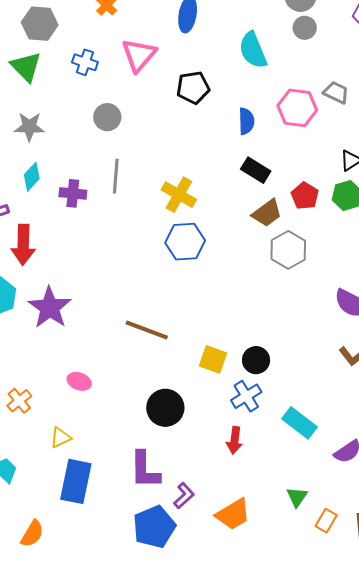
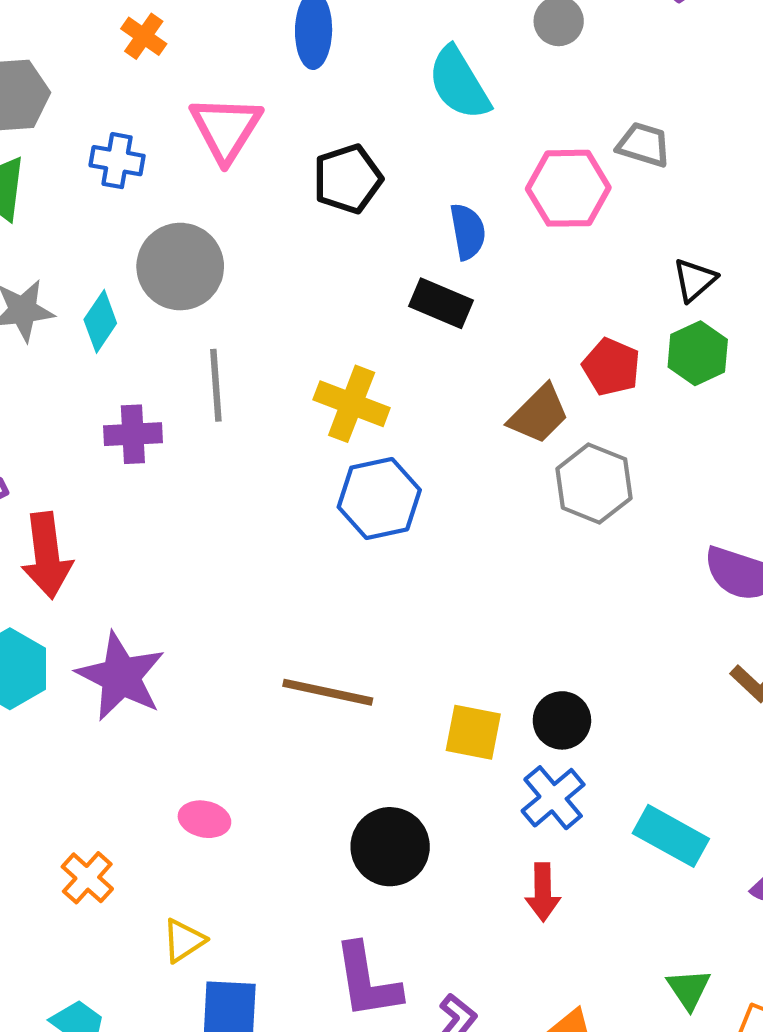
gray circle: (107, 117) -> (180, 267), size x1.5
black rectangle: (256, 170) -> (441, 303), moved
cyan diamond: (32, 177) -> (100, 321), moved

